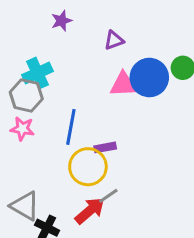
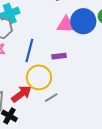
purple rectangle: (105, 147) -> (59, 56), moved
red arrow: (90, 211) -> (21, 94), moved

